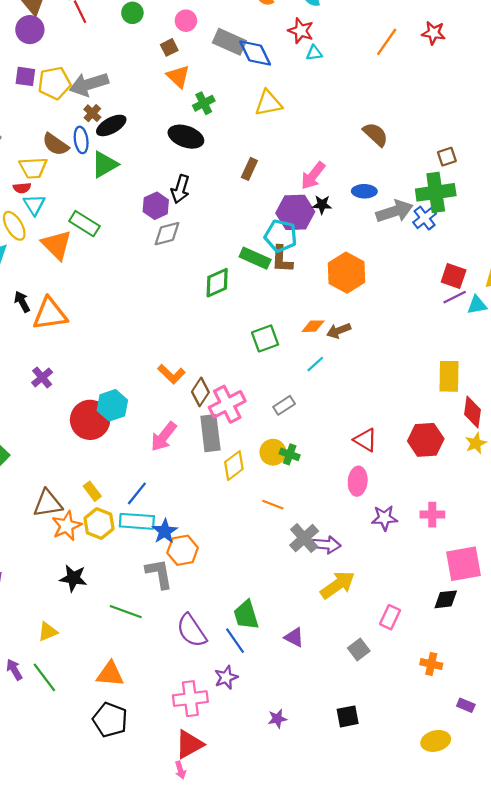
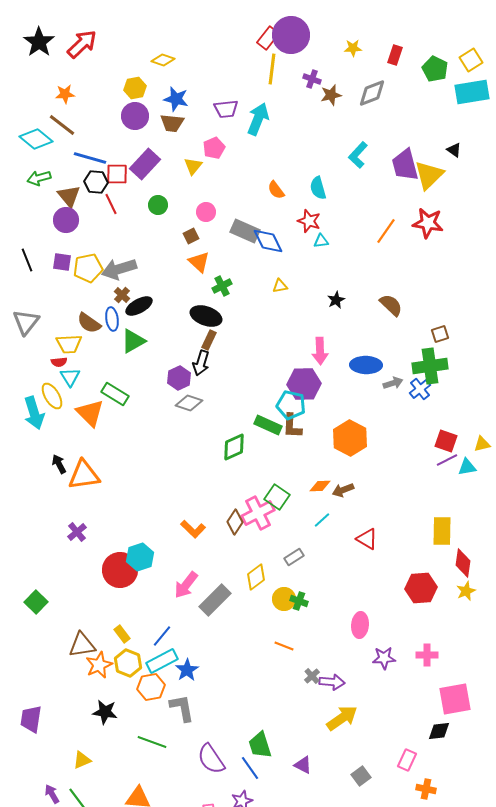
red star: (433, 33) -> (428, 223), size x1.4
yellow triangle: (268, 103) -> (280, 286), size x0.6
brown semicircle: (375, 134) -> (391, 305), moved
brown rectangle: (249, 169) -> (209, 340), moved
pink arrow: (313, 176) -> (320, 351), turned -40
blue ellipse: (364, 191) -> (366, 365), size x1.4
black star: (322, 205) -> (336, 300), moved, turned -30
gray arrow: (394, 211) -> (393, 383), size x0.6
gray diamond: (167, 234) -> (189, 403), turned 32
green square: (265, 338) -> (277, 497), turned -35
brown diamond: (200, 392) -> (235, 522), moved
pink cross: (227, 404) -> (258, 513), moved
gray rectangle: (210, 433) -> (215, 600), moved, turned 52
red triangle: (365, 440) -> (367, 539), moved
yellow diamond: (234, 466) -> (256, 577), moved
cyan rectangle: (137, 521) -> (162, 661), turned -32
gray cross: (304, 538) -> (312, 676), size x0.6
orange hexagon: (183, 550) -> (151, 687), moved
pink rectangle: (390, 617) -> (407, 760), moved

